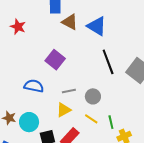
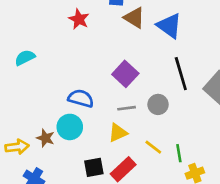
red star: (18, 27) -> (79, 19), moved
purple square: (55, 60) -> (125, 74), moved
gray circle: (93, 96) -> (158, 104), moved
cyan circle: (29, 122) -> (70, 127), moved

